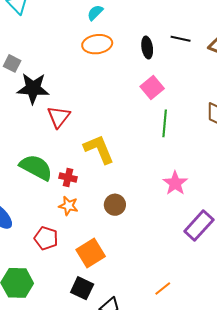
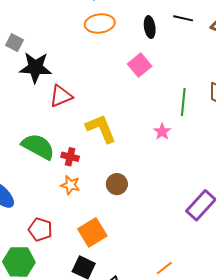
pink square: (152, 87) -> (140, 65), moved
red triangle: (59, 117) -> (61, 96), turned 30
green line: (165, 123) -> (183, 102), moved
pink star: (175, 183) -> (162, 132), moved, size x0.7
red pentagon: (46, 238) -> (40, 229), moved

